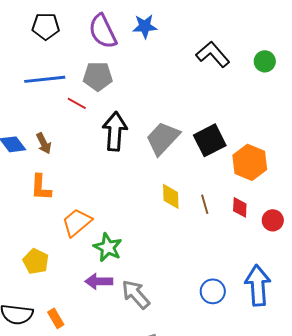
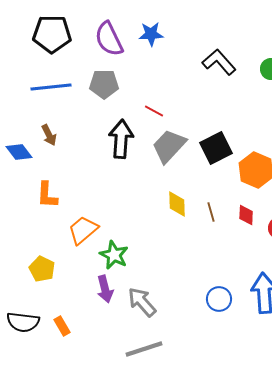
black pentagon: (46, 26) -> (52, 34), size x1.4
red line: (77, 103) -> (154, 111), moved
brown arrow: (44, 143) -> (49, 135), moved
purple arrow: (99, 281) -> (105, 289), turned -104

